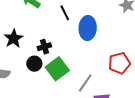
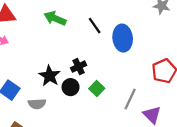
black star: (14, 38) -> (49, 76), moved
green square: (57, 69) -> (97, 89), size x0.6

